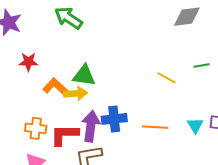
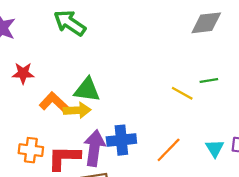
green line: (202, 65) -> (209, 80), moved
orange line: (155, 127) -> (169, 150), turned -50

